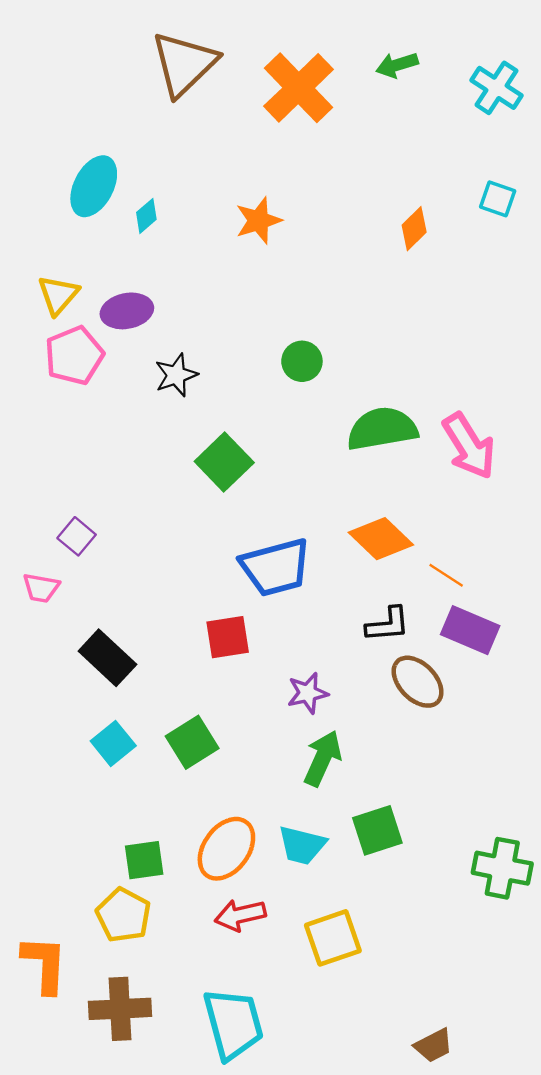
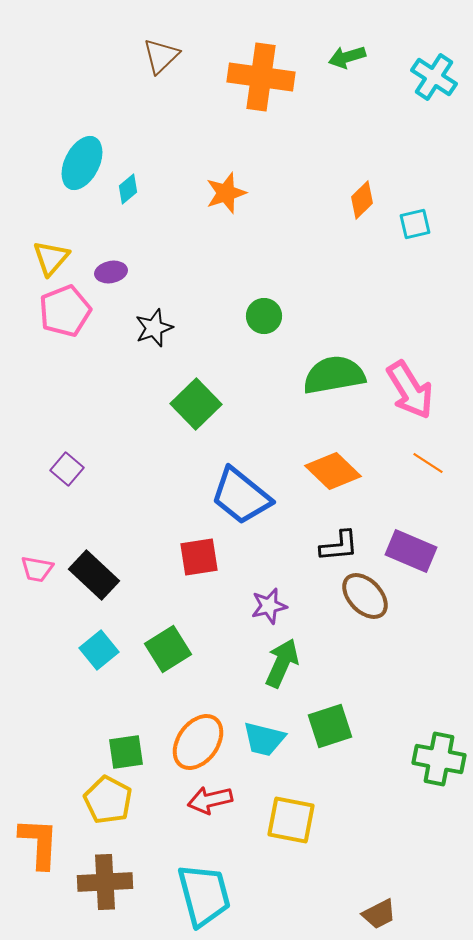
brown triangle: (184, 64) -> (161, 56), size x0.6
orange cross: (299, 88) -> (261, 77), turned -38
cyan square: (498, 199) -> (415, 224), moved, turned -32
purple ellipse: (127, 311) -> (111, 272), size x0.7
blue trapezoid: (276, 567) -> (241, 496), turned 54
orange line: (446, 575) -> (428, 463), moved
pink trapezoid: (41, 588) -> (37, 569), moved
yellow square: (333, 938) -> (291, 820), turned 30

